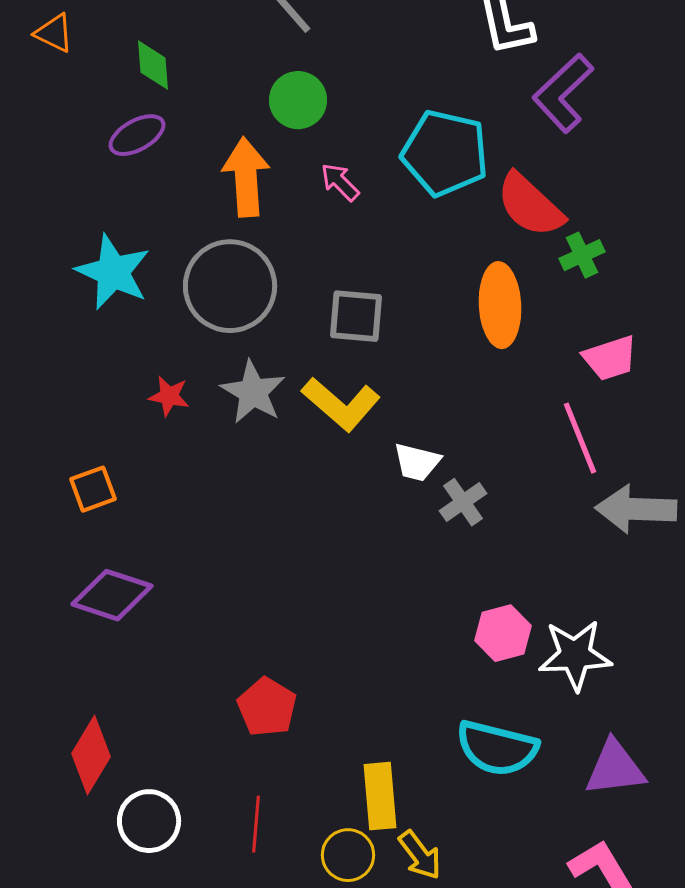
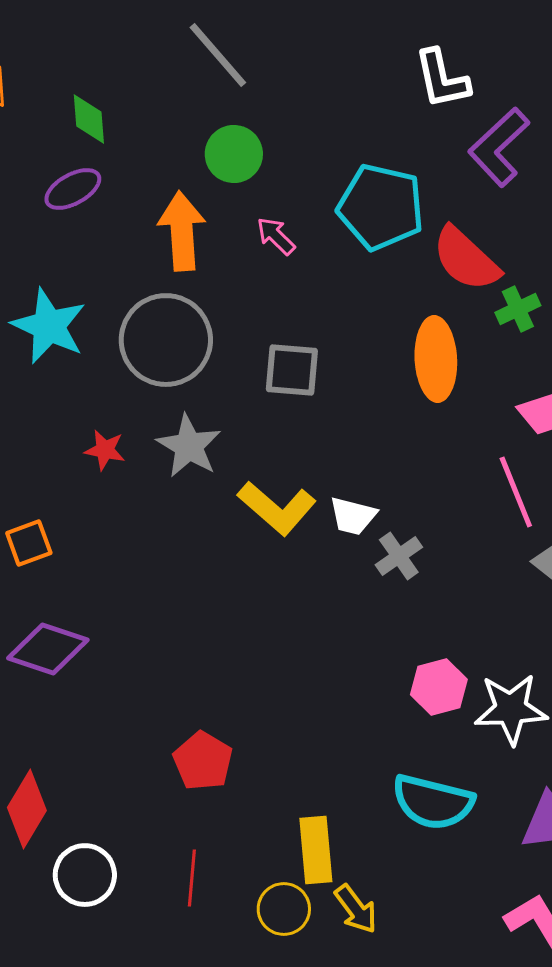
yellow L-shape: (341, 404) -> (277, 508), moved

